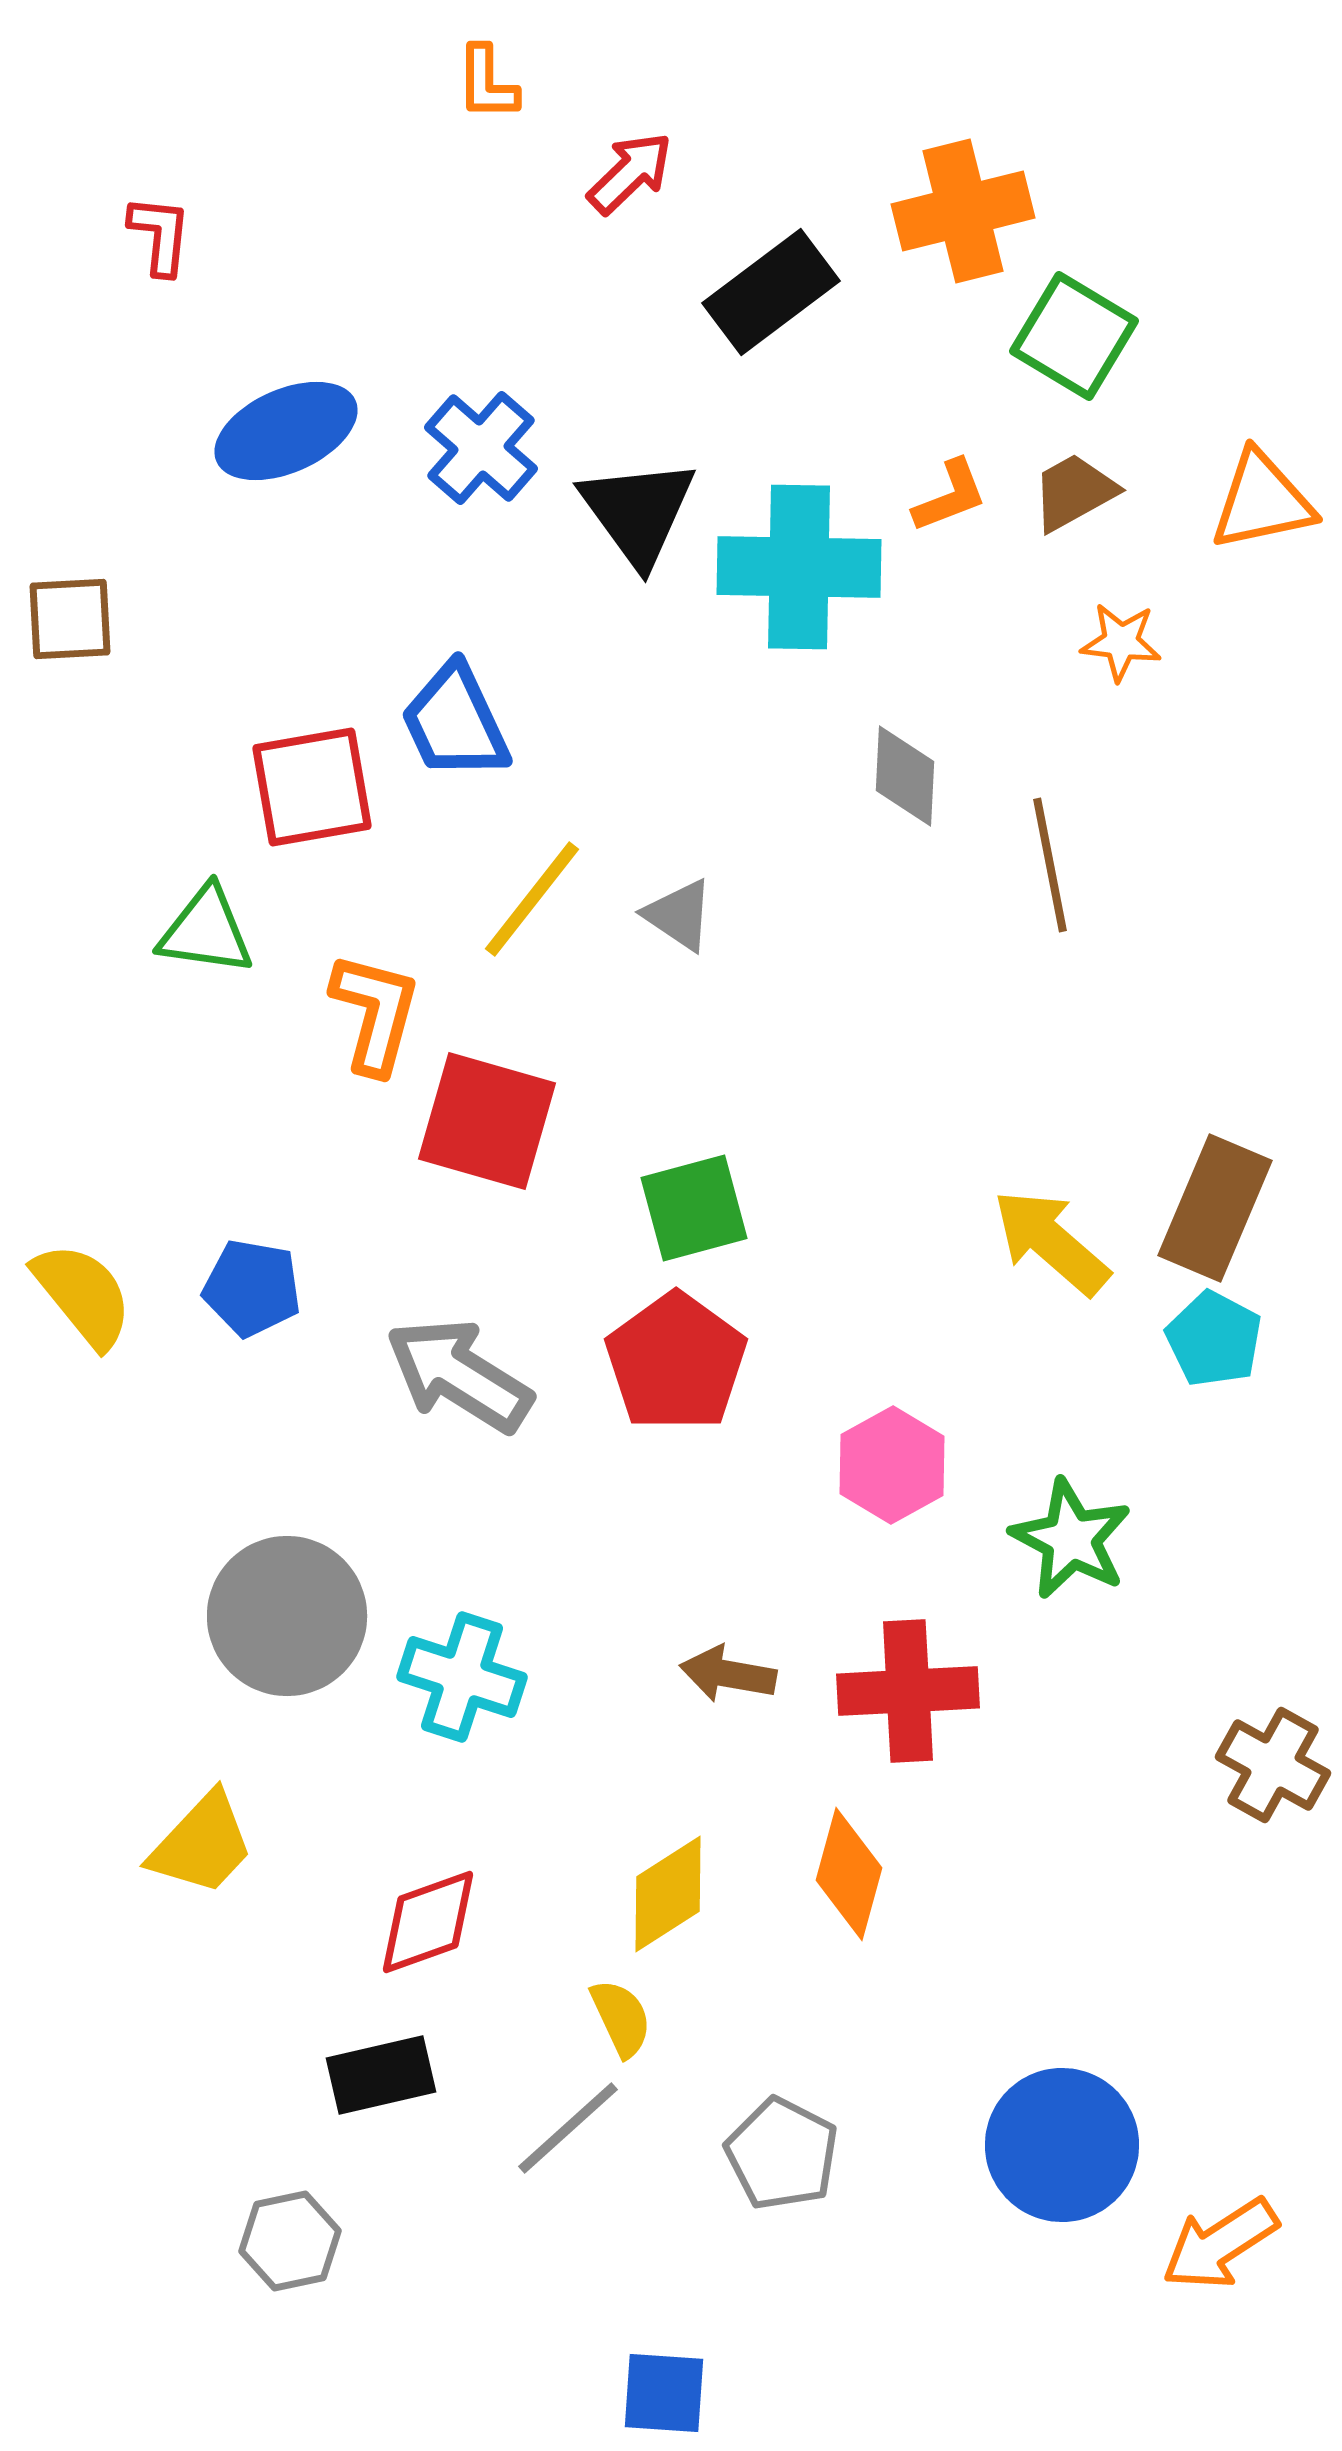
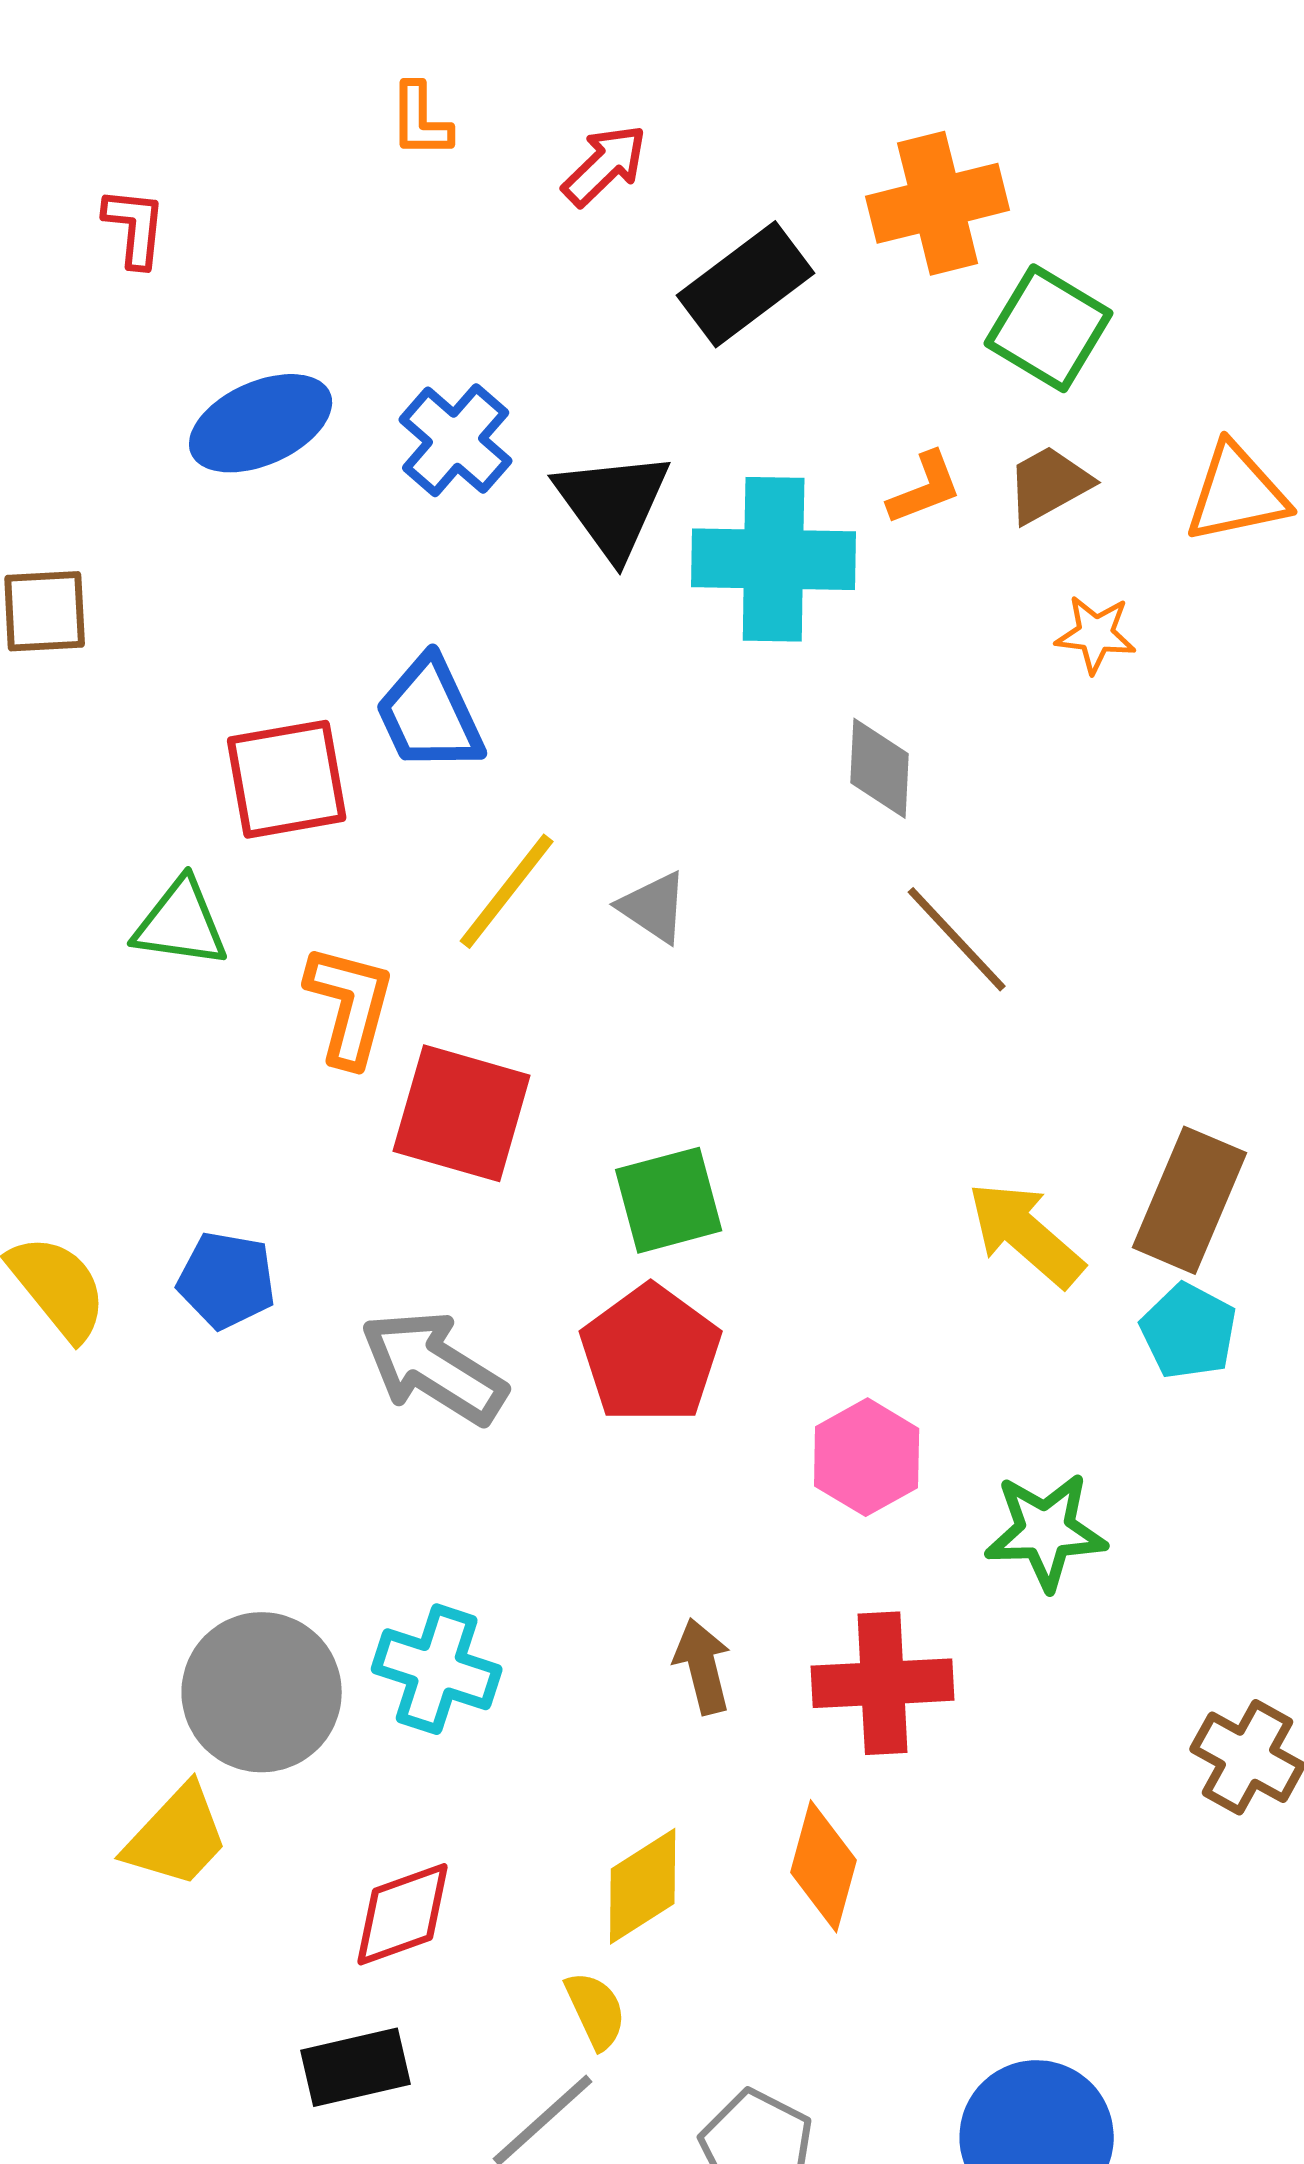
orange L-shape: (487, 83) -> (421, 120), moved
brown line: (1050, 865) -> (957, 939), moved, turned -32
green star: (1071, 1539) -> (1046, 1531), turned -30
gray circle: (287, 1616) -> (262, 1692), moved
brown arrow: (728, 1674) -> (703, 1666), turned 66

